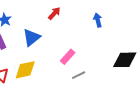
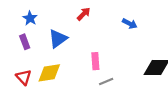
blue arrow: (98, 20) -> (130, 24), turned 128
pink rectangle: (68, 57) -> (95, 61), turned -49

